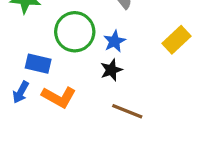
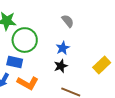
green circle: (75, 32) -> (25, 40), moved
yellow rectangle: (176, 40) -> (102, 65), moved

